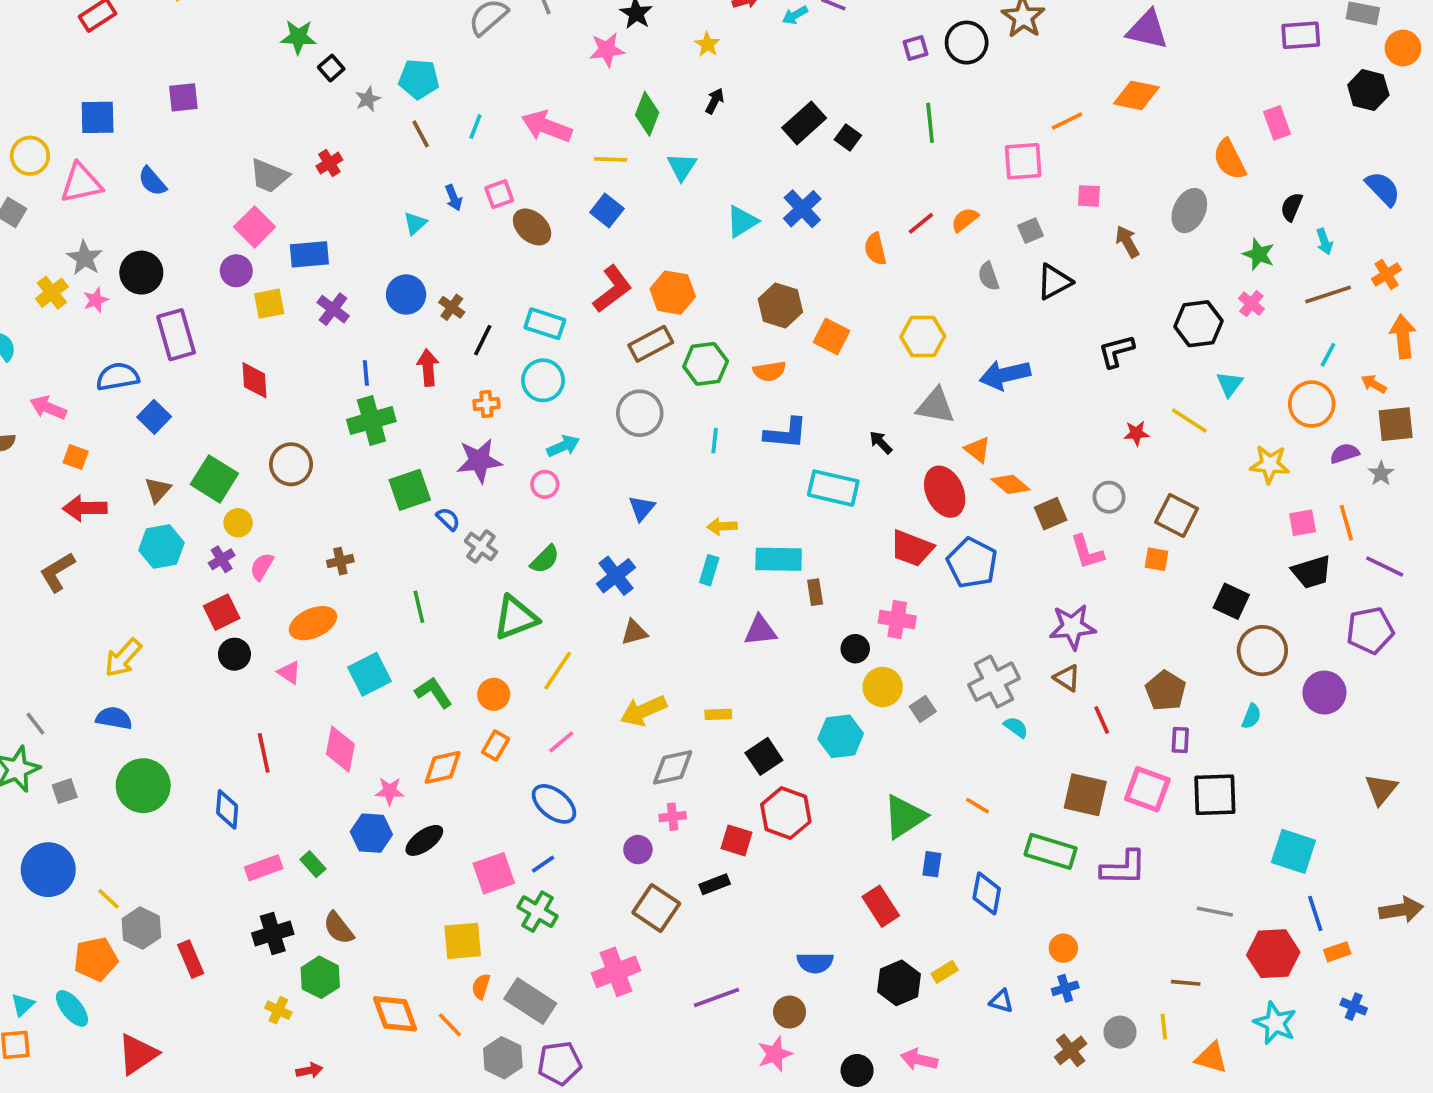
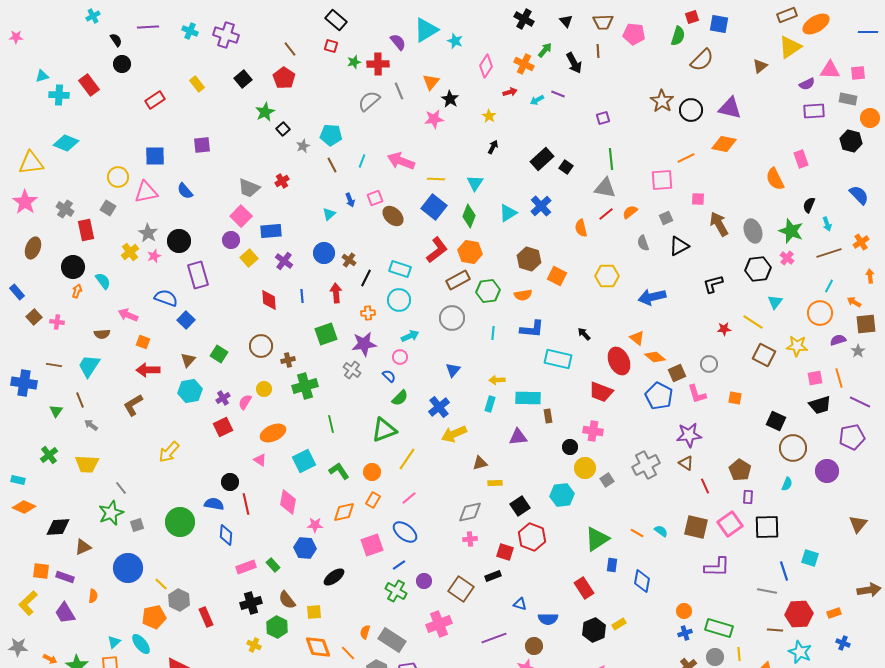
green star: (298, 37) -> (265, 112), turned -30
black circle: (967, 43) -> (691, 110), moved
green diamond: (647, 114) -> (469, 216), moved
blue square: (607, 211) -> (434, 207), size x1.4
gray ellipse: (1189, 211) -> (753, 231), moved, turned -45
brown arrow: (1127, 242) -> (719, 224), size x1.4
green star: (1259, 254) -> (791, 231), size x1.4
yellow square: (269, 304) -> (249, 258), turned -30
orange arrow: (1403, 336) -> (870, 276), size x0.6
blue semicircle: (118, 377) -> (166, 298), turned 30
red diamond: (255, 380) -> (269, 300), moved
gray triangle: (936, 406) -> (605, 188), moved
green cross: (371, 420) -> (305, 386), moved
green square: (214, 479) -> (219, 354), size x0.7
green square: (410, 490) -> (326, 334), moved
brown square: (1177, 515) -> (764, 355), moved
blue semicircle: (448, 519) -> (389, 376), moved
yellow circle: (238, 523) -> (264, 389), moved
gray cross: (481, 546) -> (352, 370), moved
brown cross: (340, 561) -> (288, 360), moved
blue pentagon: (972, 563) -> (659, 396), moved
brown triangle: (634, 632) -> (480, 463), moved
black circle: (234, 654) -> (230, 482), moved
yellow arrow: (643, 711) -> (454, 434), moved
blue semicircle: (114, 718) -> (214, 504), moved
cyan semicircle: (1016, 727) -> (661, 531), moved
pink square: (1147, 789) -> (730, 524), turned 35
black ellipse: (424, 840) -> (334, 577), moved
purple circle: (638, 850) -> (424, 581), moved
green rectangle: (1051, 851) -> (719, 628), moved
cyan square: (1293, 851) -> (810, 558), size x0.7
pink square: (494, 873) -> (372, 545), moved
blue line: (1315, 913) -> (784, 571), moved
yellow square: (463, 941) -> (314, 612), moved, size x0.7
brown line: (1186, 983) -> (775, 630), moved
blue triangle: (1001, 1001) -> (520, 604), moved

